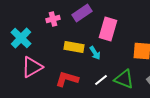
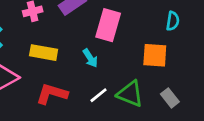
yellow rectangle: (74, 47) -> (44, 53), moved

